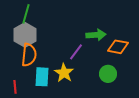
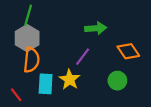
green arrow: (96, 35) -> (96, 28), moved
orange diamond: (118, 47) -> (128, 51), turned 45
red line: (15, 87) -> (16, 95), turned -32

